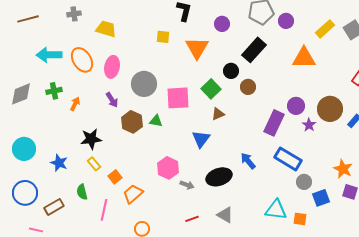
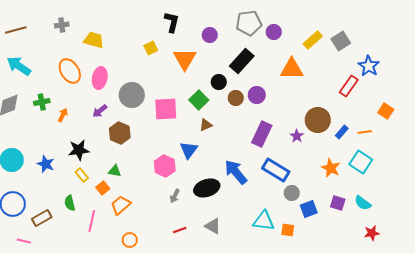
yellow square: (163, 37) -> (151, 48), turned -32
cyan arrow: (49, 55) -> (19, 66), moved, turned 35
purple arrow: (112, 100) -> (100, 111), turned 84
purple circle: (296, 106) -> (257, 95), moved
green triangle: (156, 121) -> (115, 171), moved
blue arrow: (248, 161) -> (236, 172), size x1.5
blue star: (59, 163) -> (46, 164), moved
pink hexagon: (168, 168) -> (165, 166), moved
orange star: (343, 169) -> (331, 168), moved
gray arrow: (187, 185) -> (175, 196), turned 96

